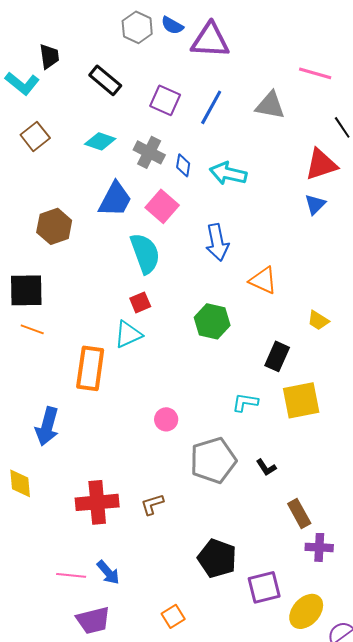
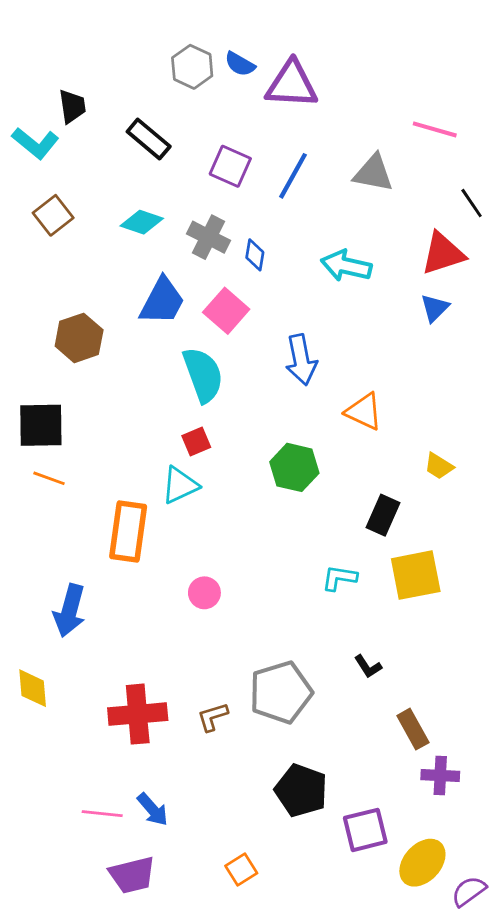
cyan arrow: (228, 173) -> (346, 266), moved
pink circle: (166, 419) -> (204, 593), moved
gray pentagon: (213, 460) -> (281, 692), moved

